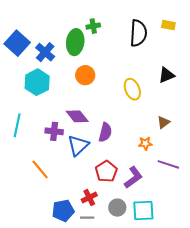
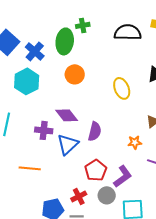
black semicircle: (138, 33) -> (128, 32), turned -92
orange line: (40, 169) -> (30, 168), turned -45
gray circle: (117, 208) -> (107, 195), moved

